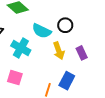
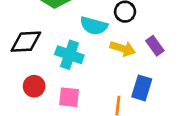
yellow arrow: (59, 51) -> (123, 49), turned -42

